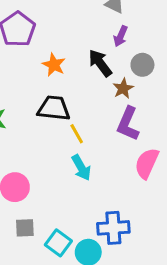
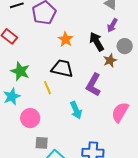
purple L-shape: (128, 124) -> (93, 85), moved
yellow line: (77, 134) -> (48, 88), moved
gray square: (25, 228) -> (42, 143), moved

